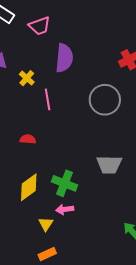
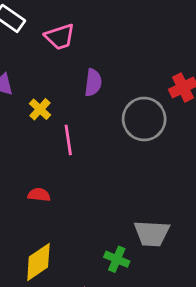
purple semicircle: (64, 58) -> (93, 83), size x0.7
gray circle: (105, 100) -> (144, 119), moved
green cross: (65, 183) -> (117, 259), moved, size x0.7

